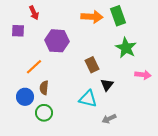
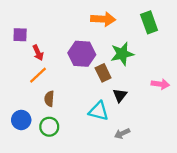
red arrow: (34, 13) -> (38, 53), moved
green rectangle: (118, 16) -> (149, 22), moved
purple hexagon: (57, 41) -> (82, 54), moved
green star: (126, 48) -> (122, 54), moved, turned 30
blue circle: (25, 97) -> (21, 120), moved

